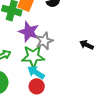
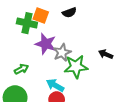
green star: (33, 57) -> (76, 67), moved

